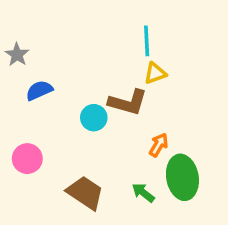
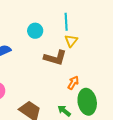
yellow triangle: (155, 73) -> (71, 41), turned -32
cyan circle: (94, 118) -> (35, 31), moved

